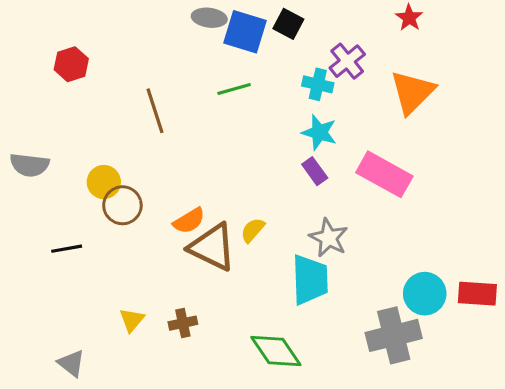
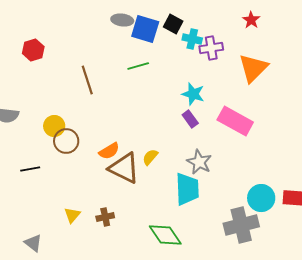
purple cross: (347, 61) -> (211, 48), turned 30
cyan cross: (318, 84) -> (192, 39), moved

